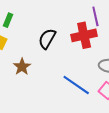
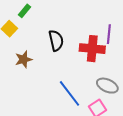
black semicircle: (47, 39) -> (56, 41), turned 120

